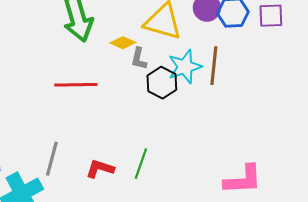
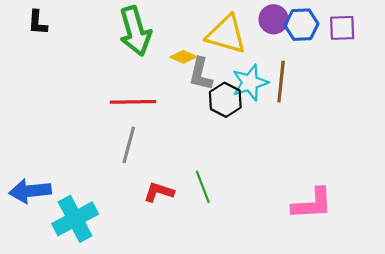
gray L-shape: (139, 59) -> (201, 74), size x1.4
gray line: (52, 159) -> (129, 145), moved
green line: (141, 164) -> (203, 187), turned -40

